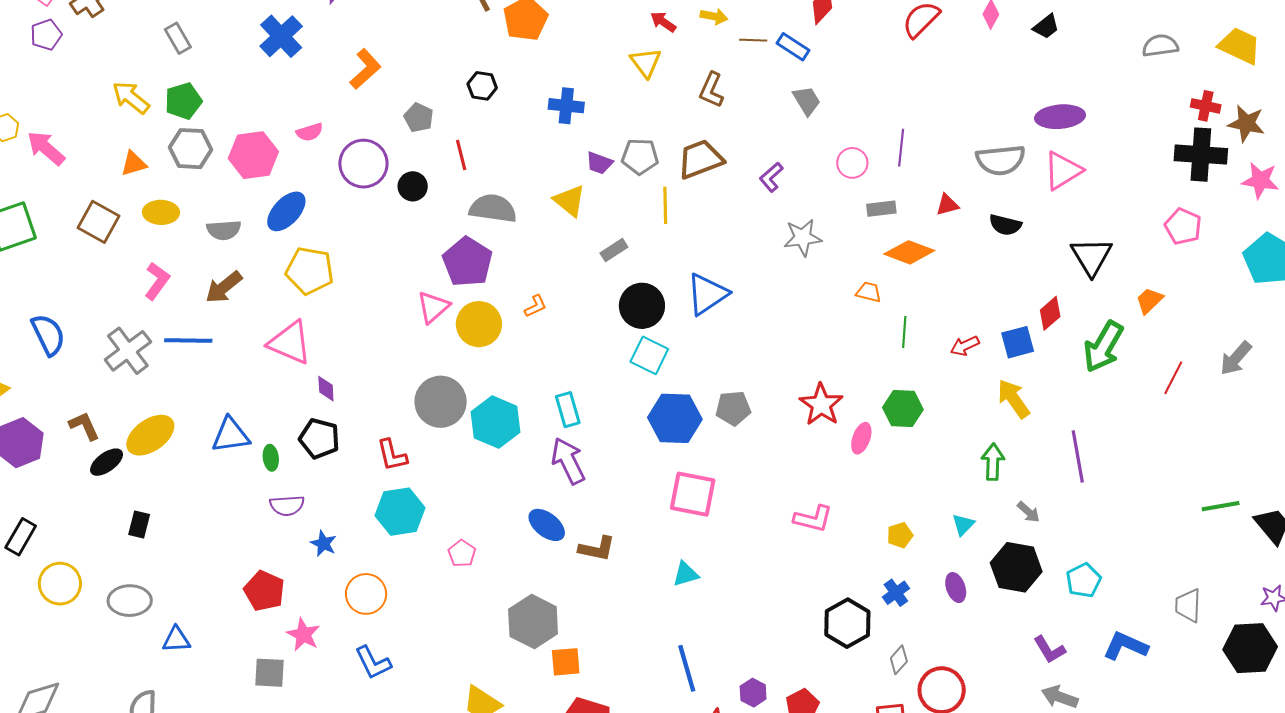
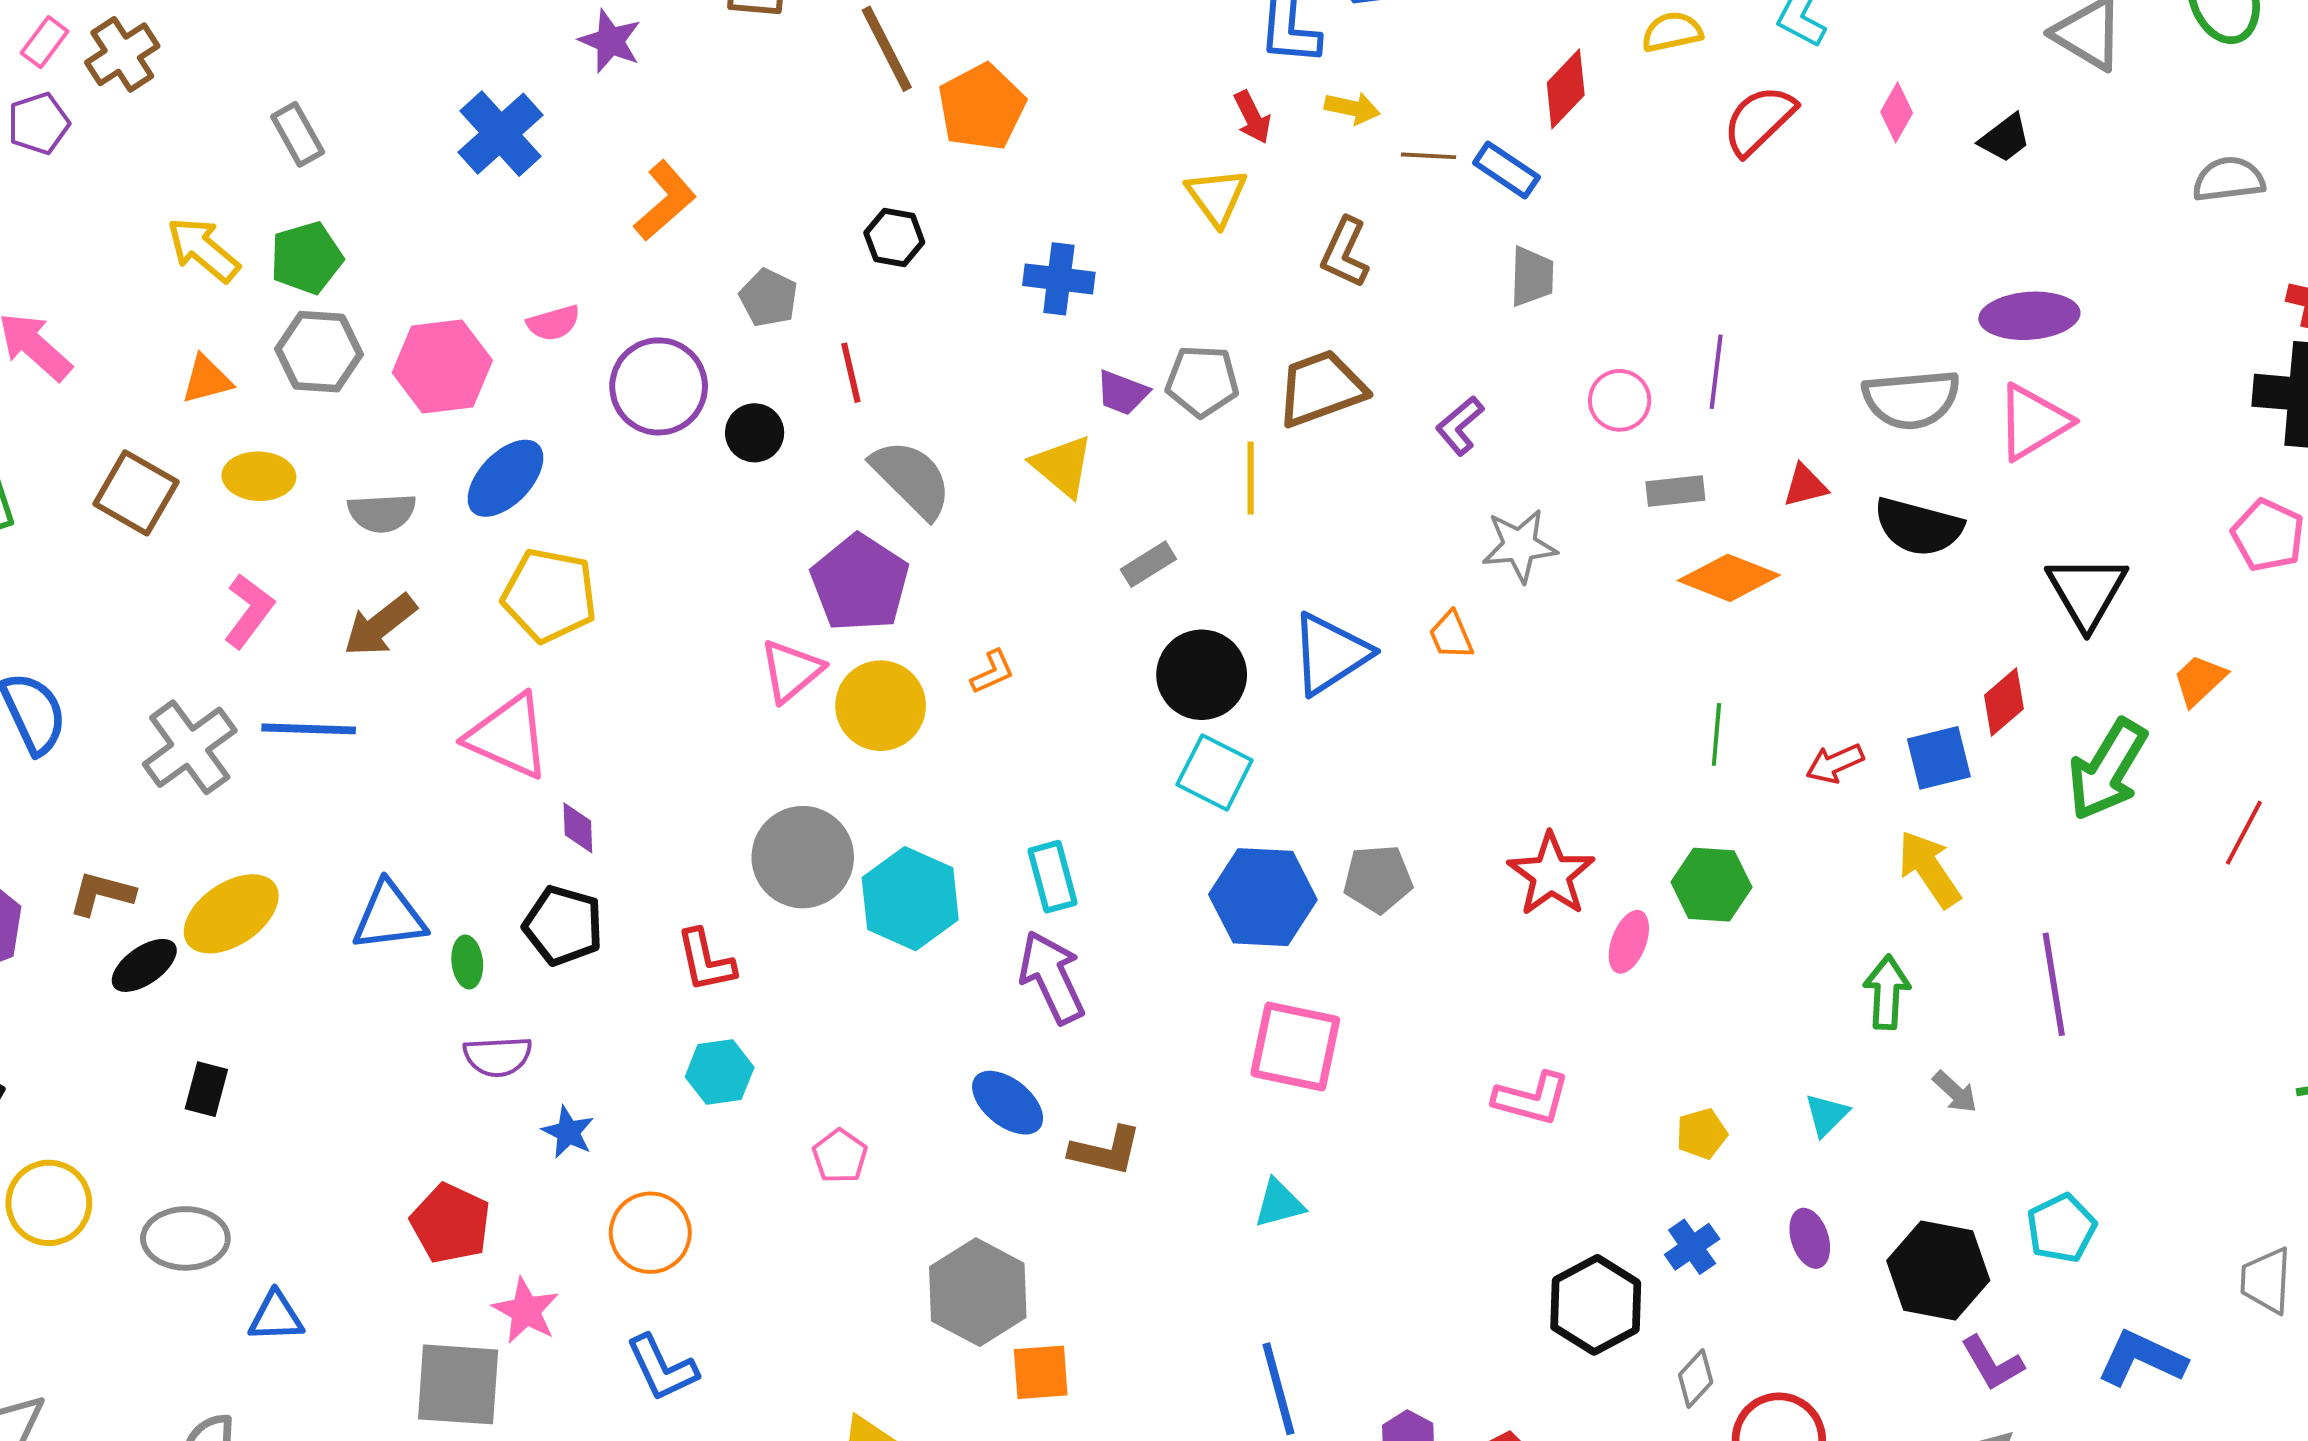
red arrow: (663, 22) -> (1252, 117), turned -152
gray trapezoid: (807, 101) -> (1532, 277), turned 32
gray semicircle: (493, 208) -> (912, 479), turned 36
black semicircle: (1005, 225) -> (1918, 527), size x1.4
orange trapezoid: (869, 292) -> (1451, 635), moved, turned -128
brown L-shape: (84, 426) -> (102, 894), turned -52
cyan hexagon: (400, 512) -> (720, 1072), size x0.7
black hexagon: (1016, 567) -> (1938, 1271), moved
gray square: (270, 673) -> (458, 1384), size x1.4

